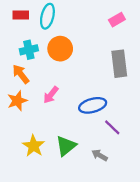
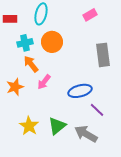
red rectangle: (21, 15) -> (10, 19), moved
pink rectangle: (117, 20) -> (90, 15), moved
orange arrow: (21, 74) -> (31, 64), moved
gray arrow: (100, 155) -> (86, 134), size x1.6

